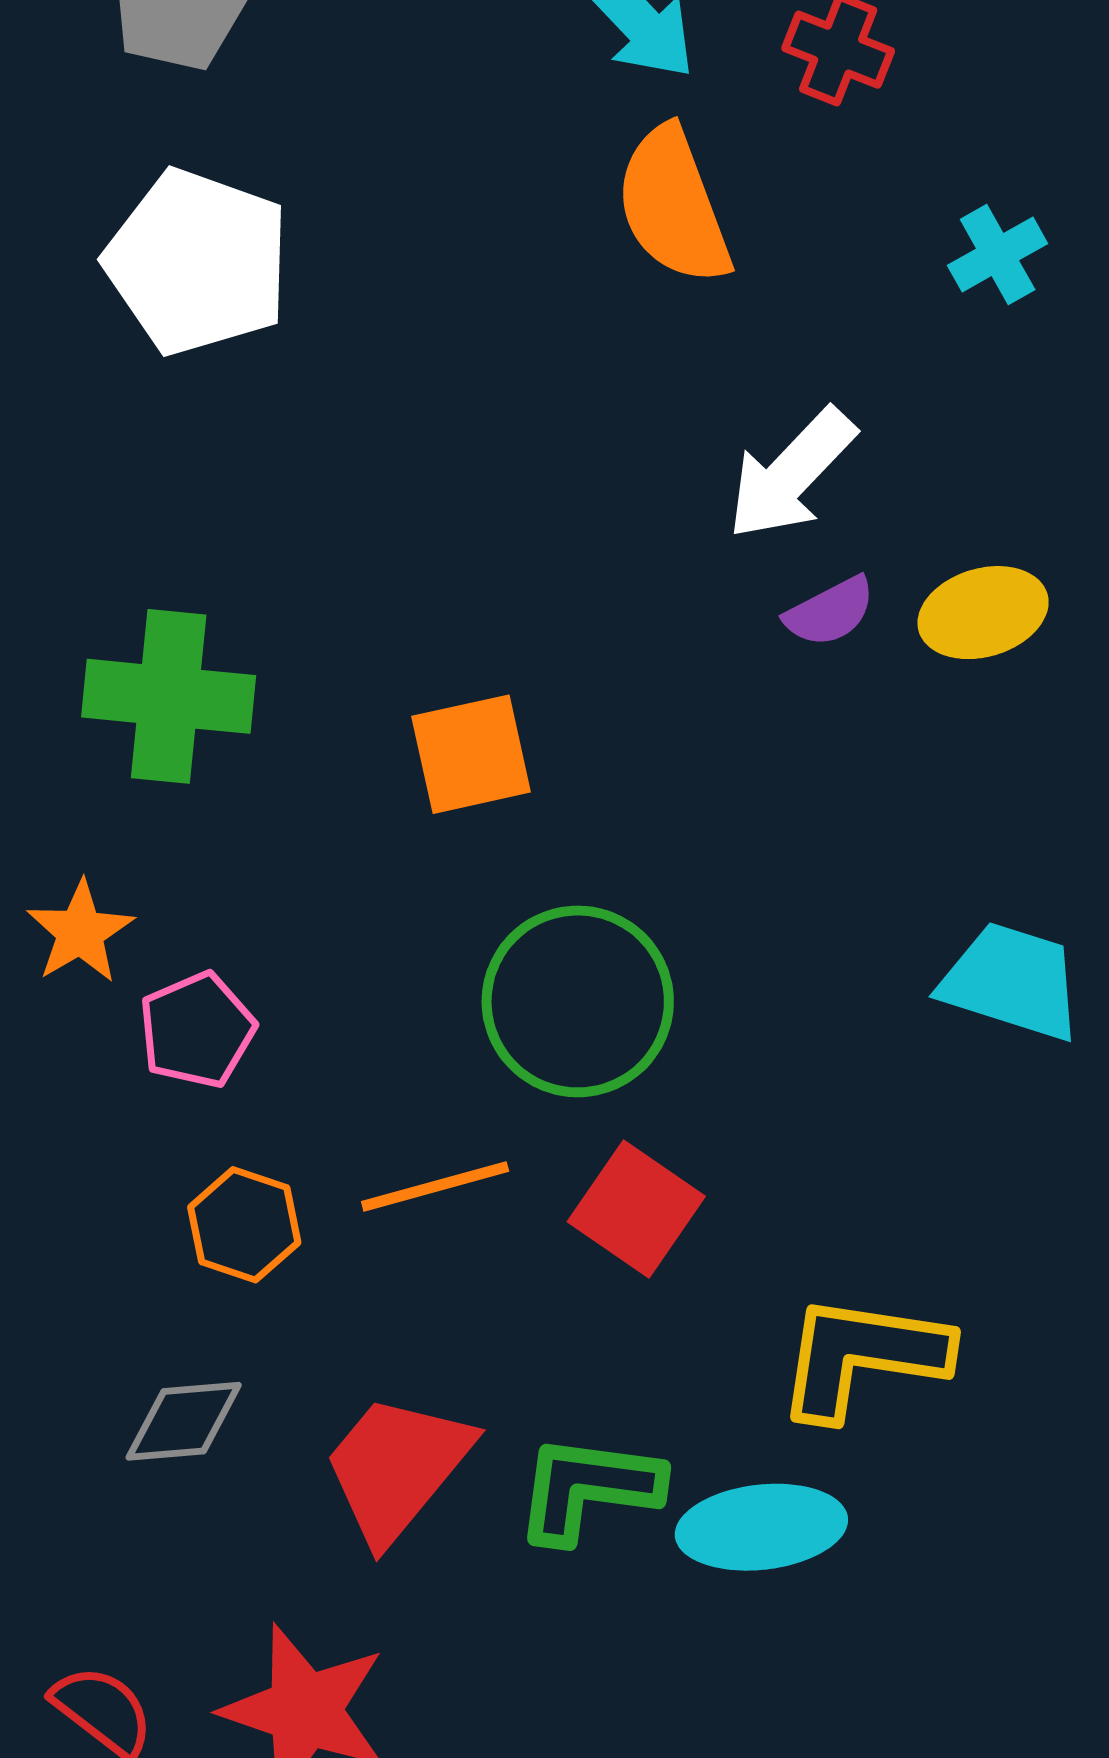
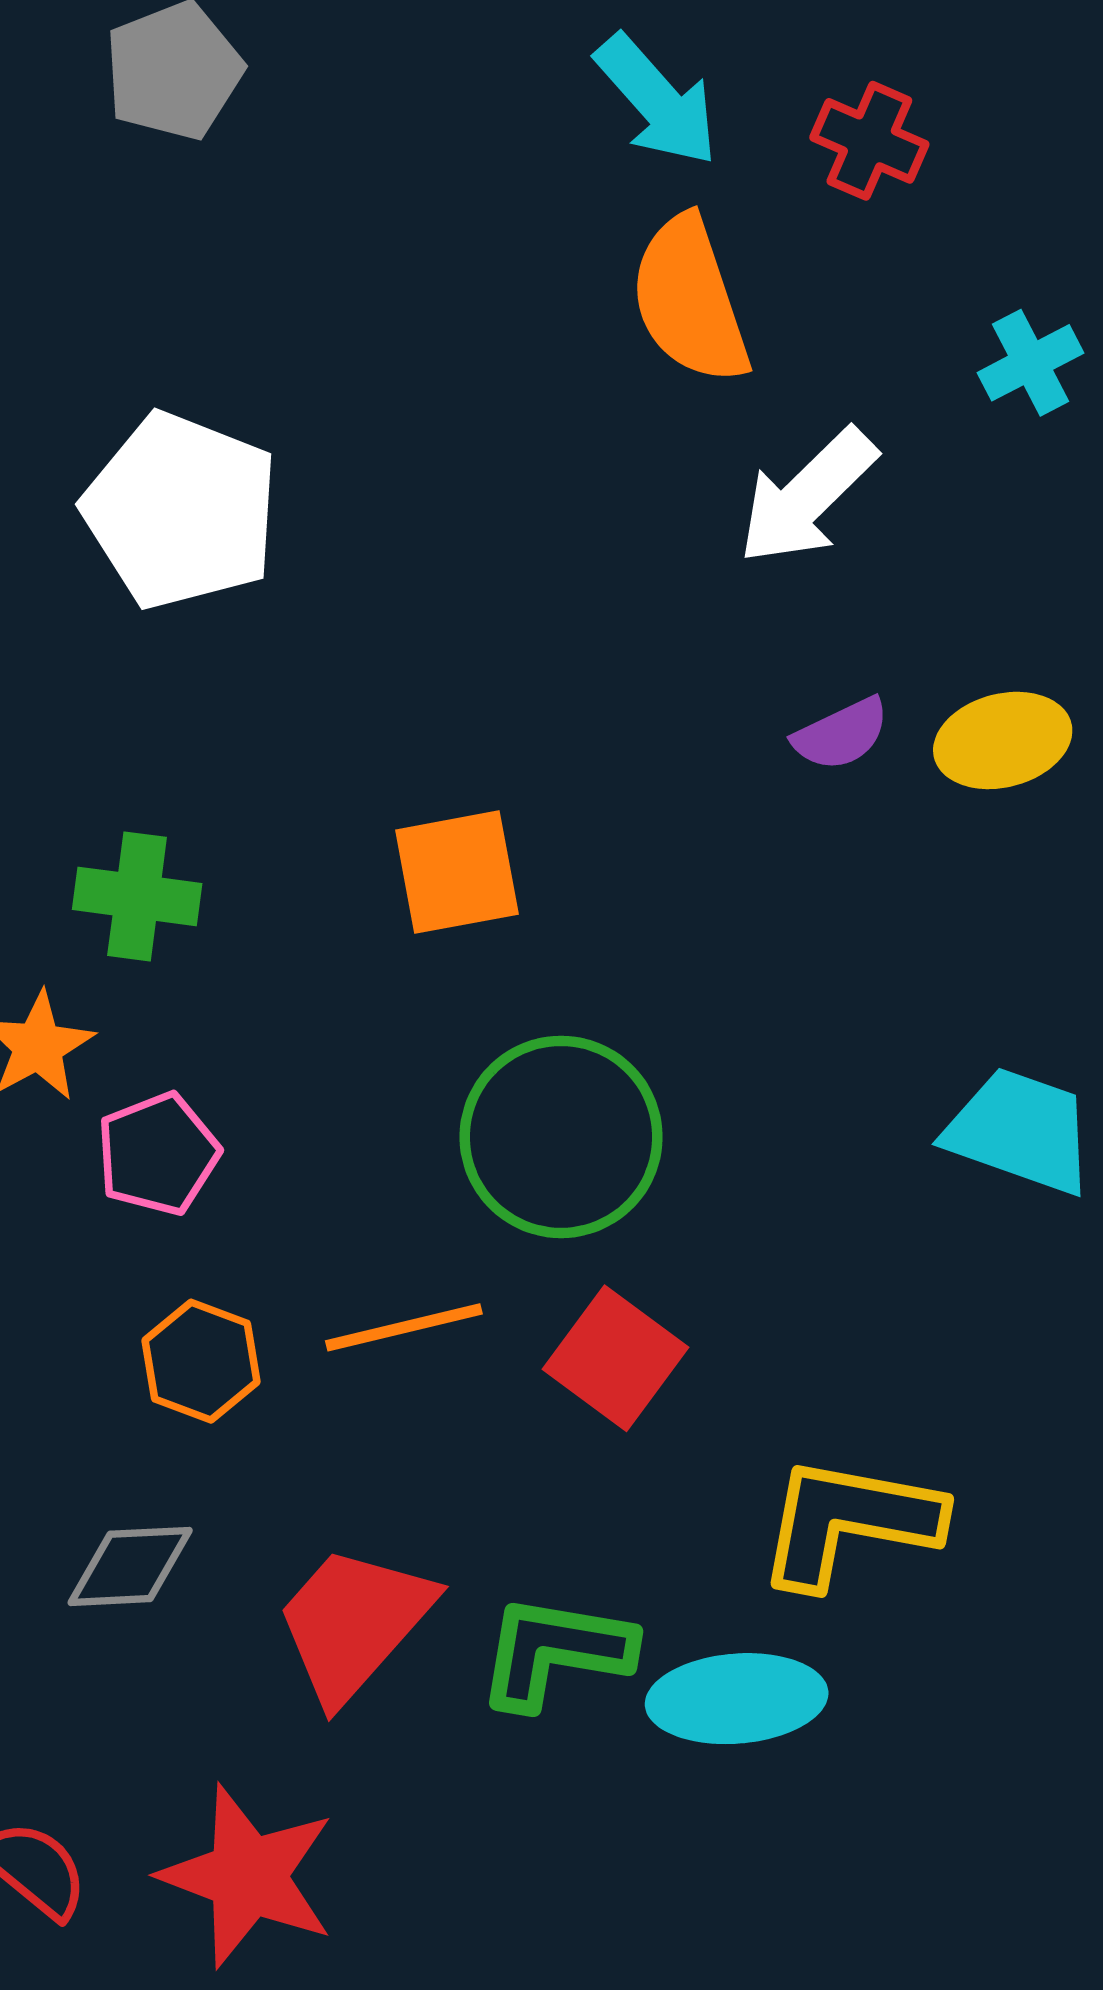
white pentagon: (198, 262) -> (181, 511), moved
white arrow: (791, 474) -> (807, 496), moved
green cross: (169, 696) -> (137, 896), moved, size x0.7

